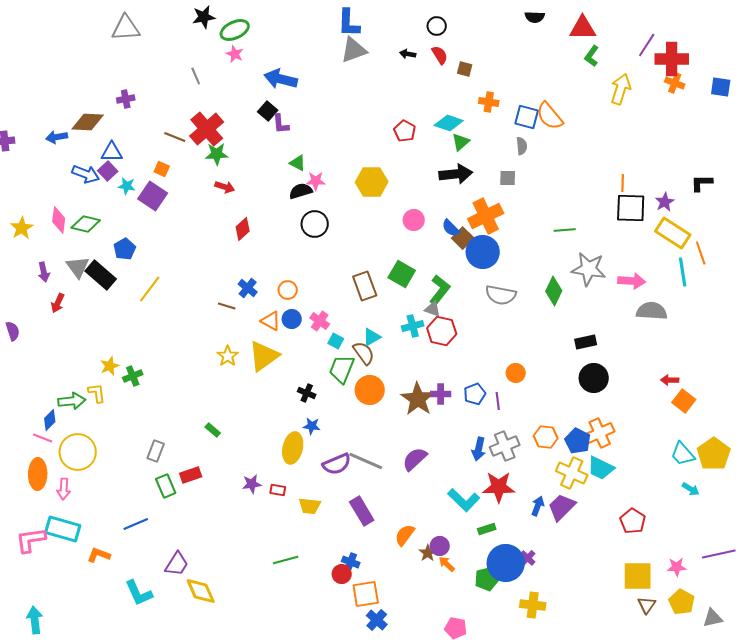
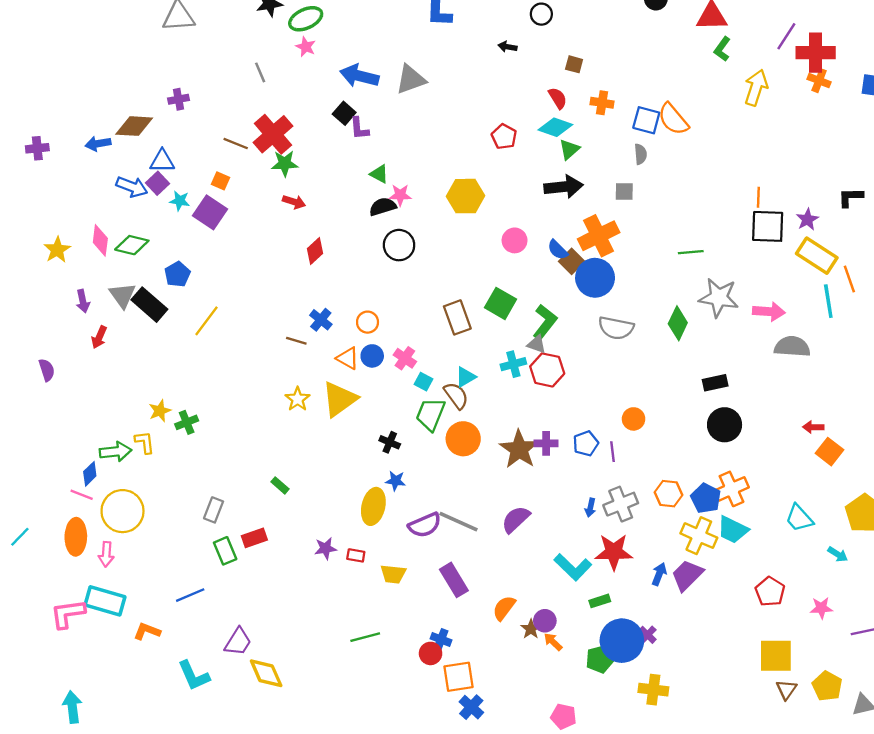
gray triangle: (354, 50) -> (411, 79), moved
red semicircle: (440, 55) -> (558, 98), moved
blue arrow: (479, 449) -> (590, 508), size x0.7
cyan trapezoid: (683, 454) -> (799, 518), moved
pink star: (677, 567) -> (821, 608), moved

